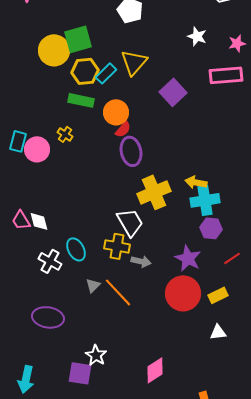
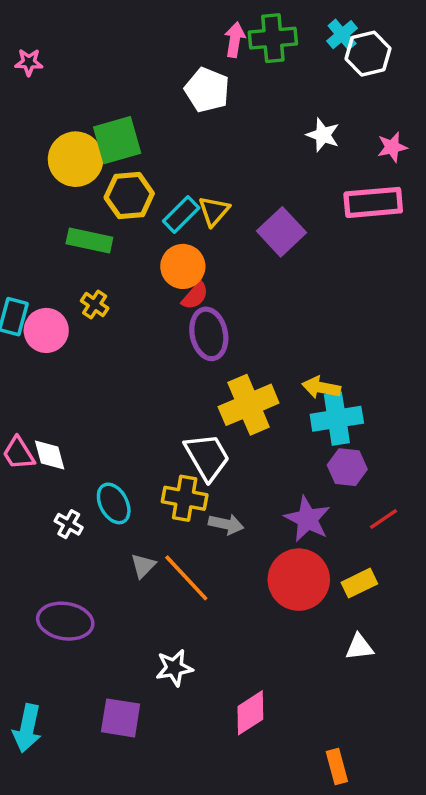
yellow triangle: (134, 62) -> (214, 211), moved, size x0.7
cyan rectangle: (106, 73) -> (181, 215), moved
green rectangle: (81, 100) -> (89, 240), moved
white cross: (50, 261) -> (69, 524), size x0.7
white star: (96, 355) -> (174, 668), moved, turned 30

